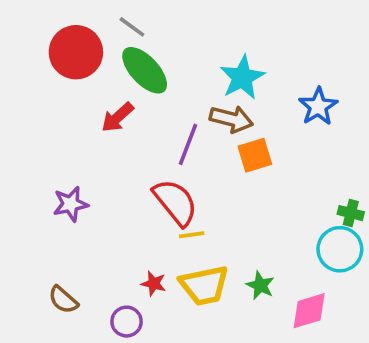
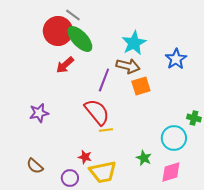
red circle: (76, 52) -> (58, 31), moved
cyan circle: (340, 249) -> (174, 138), moved
yellow trapezoid: (204, 285) -> (103, 172), moved

